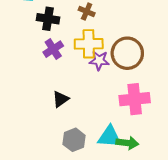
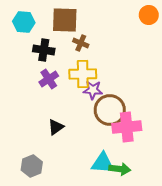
brown circle: (127, 53) -> (110, 110), moved
gray hexagon: (74, 140) -> (32, 166), moved

